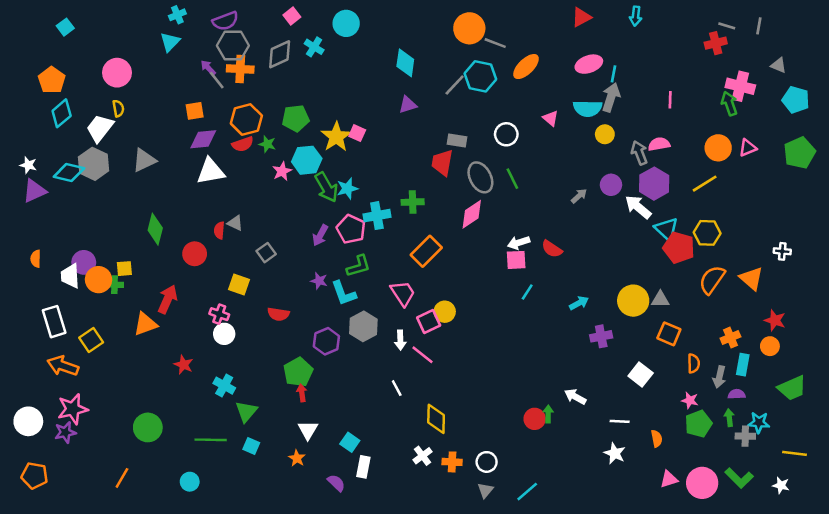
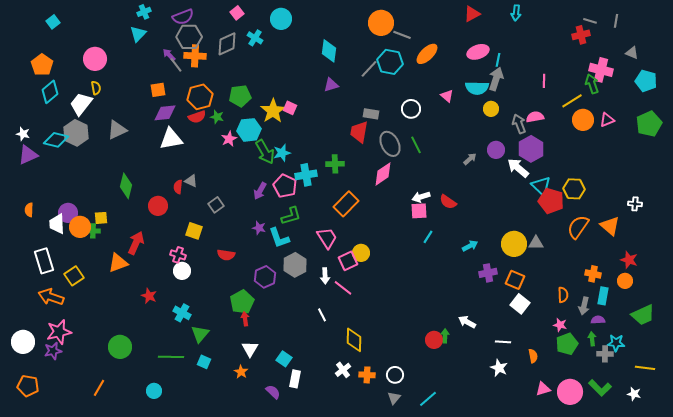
yellow line: (705, 184) -> (572, 101), moved
orange square: (669, 334) -> (515, 280), moved
orange cross: (730, 338) -> (593, 274), turned 35

